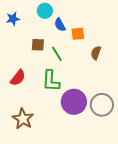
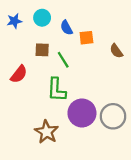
cyan circle: (45, 11) -> (42, 18), moved
brown semicircle: (96, 53) -> (116, 51), moved, turned -56
red semicircle: (18, 78) -> (19, 74), moved
brown star: (23, 119) -> (47, 132), moved

